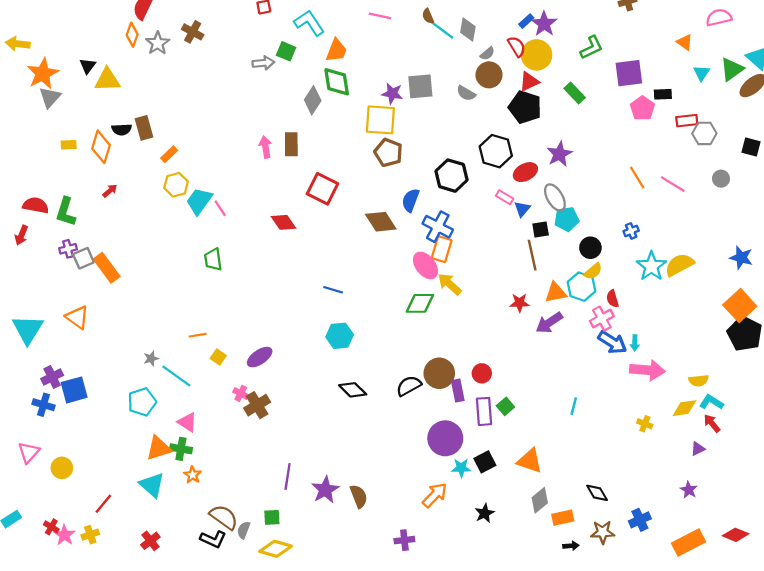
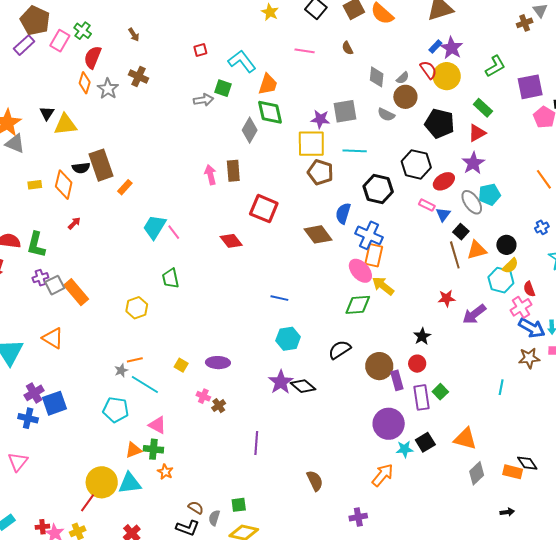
cyan line: (442, 30) -> (355, 151), moved, turned -30
gray diamond: (468, 30) -> (377, 77), moved
red triangle: (529, 82) -> (477, 133), moved
gray triangle: (50, 97) -> (15, 144), turned -45
brown rectangle: (144, 128) -> (101, 165), size x1.4
yellow hexagon: (176, 185) -> (137, 308), moved
cyan pentagon: (567, 219) -> (489, 195), moved
black square: (541, 230) -> (461, 232), turned -35
orange triangle: (556, 293) -> (477, 250), moved
orange line: (198, 335) -> (135, 360), moved
purple ellipse: (260, 357) -> (218, 363), turned 40
black semicircle: (409, 386) -> (340, 350), moved
cyan pentagon: (142, 402) -> (116, 410), turned 30
brown cross: (257, 405) -> (219, 406), size x0.6
orange triangle: (159, 448) -> (133, 450), size x0.7
yellow circle: (62, 468) -> (102, 482), moved, size x1.6
purple line: (288, 476) -> (256, 443), moved
cyan triangle: (152, 485) -> (130, 483), turned -45
purple star: (325, 490) -> (281, 382), moved
black star: (485, 513) -> (422, 336), moved
brown semicircle: (224, 517) -> (196, 508), size x0.6
orange rectangle: (563, 518) -> (513, 472), moved, turned 30
red cross: (51, 527) -> (42, 527), turned -32
brown star: (603, 532) -> (529, 358), moved

